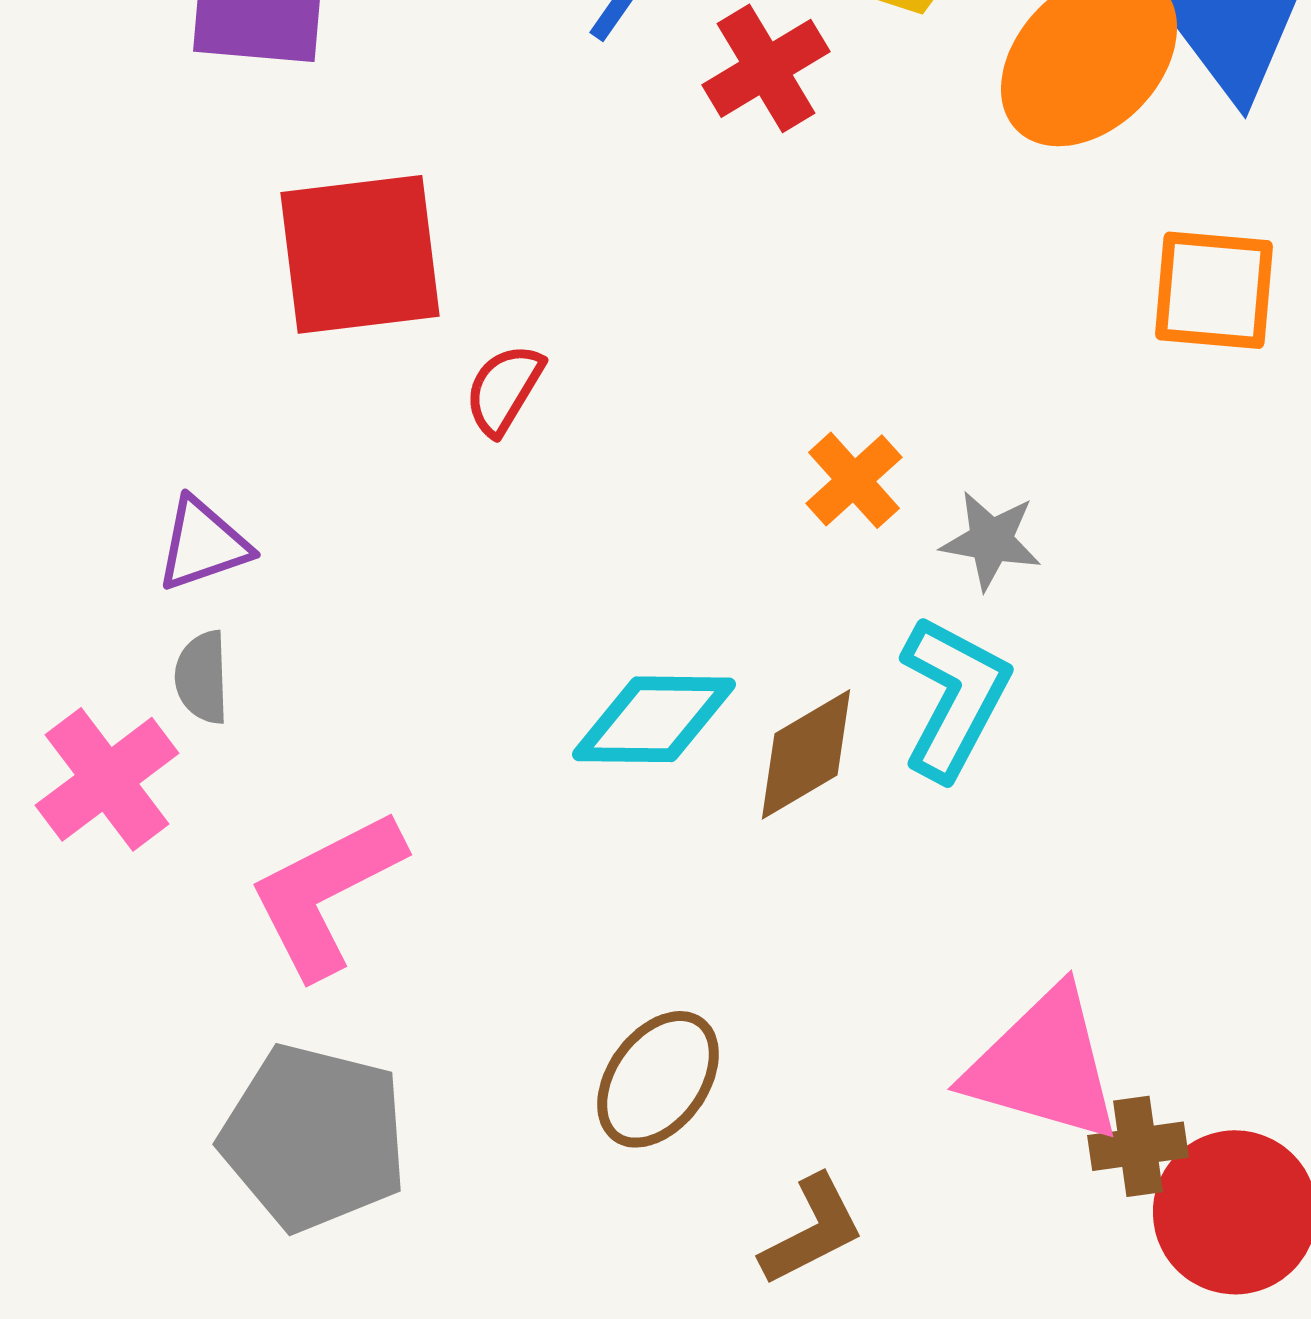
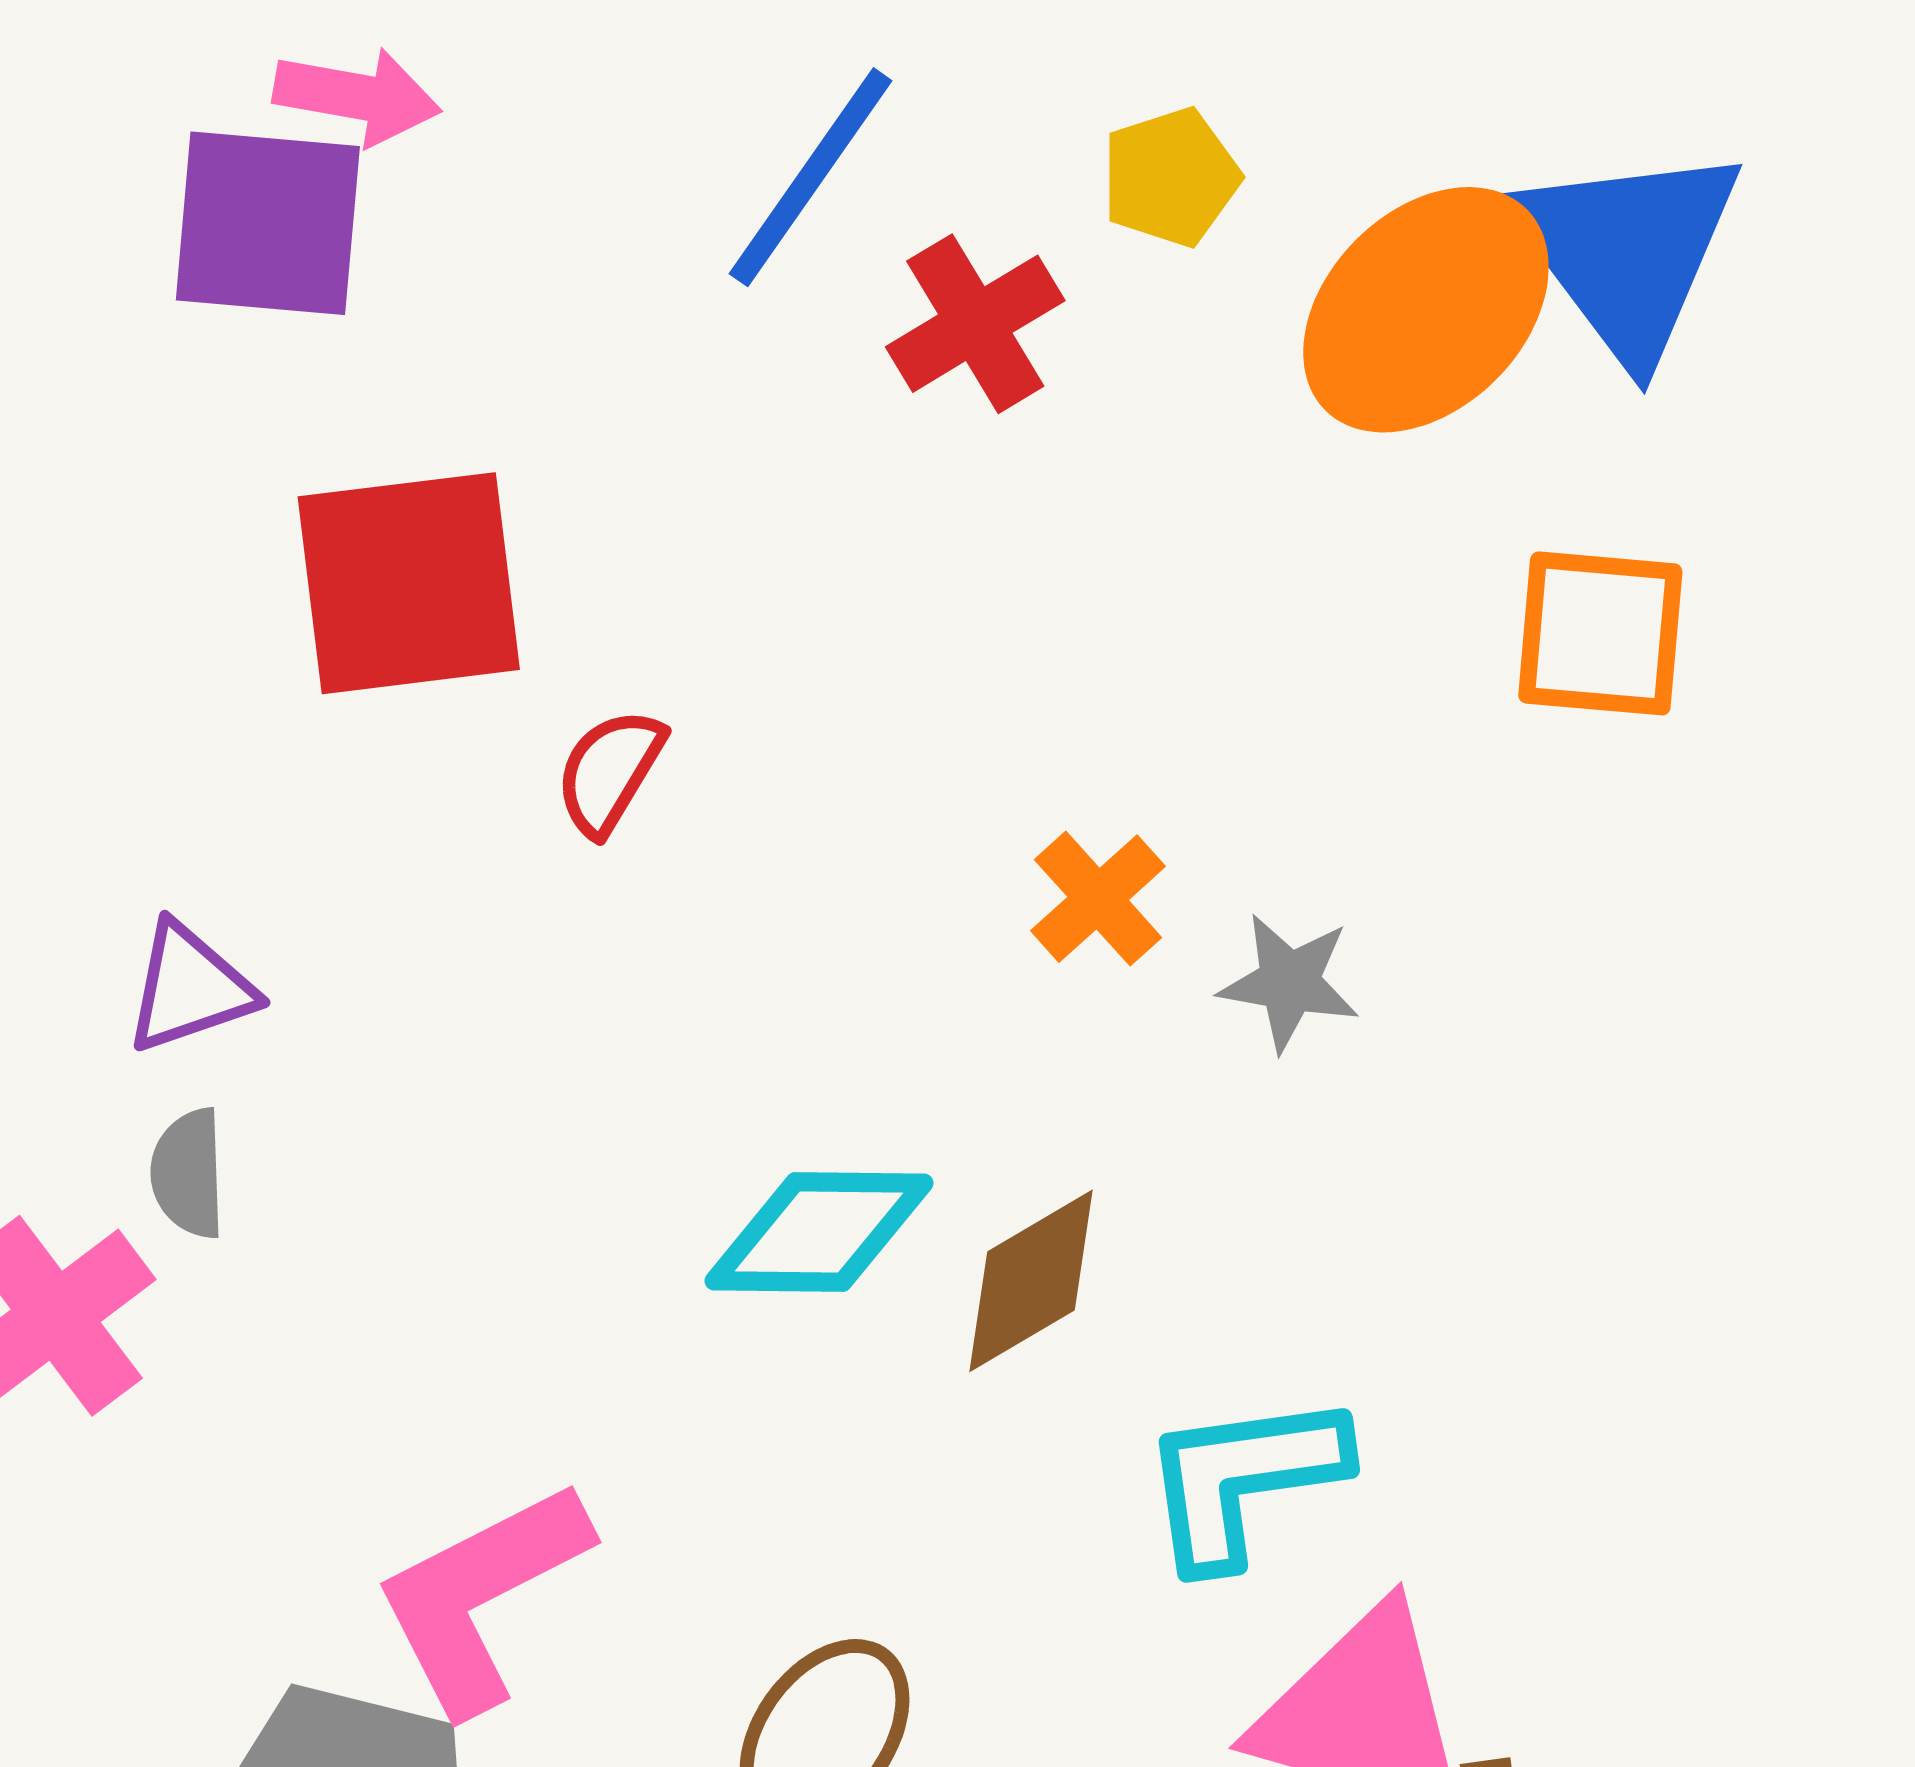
cyan L-shape: (954, 697) -> (1243, 1479), moved, turned -126
pink L-shape: (326, 893) -> (481, 1596), moved

